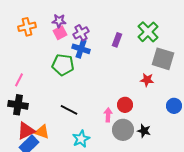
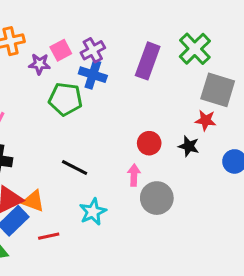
purple star: (59, 21) -> (40, 64), moved
purple rectangle: (117, 40) -> (148, 61), size x1.6
red star: (147, 80) -> (206, 120), moved
red circle: (125, 105) -> (149, 143), moved
black star: (144, 131) -> (189, 146), moved

